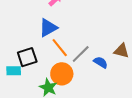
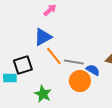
gray line: (81, 54) -> (74, 62), turned 54
orange circle: (62, 74) -> (80, 81), moved

